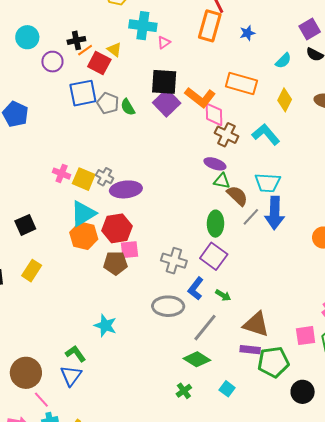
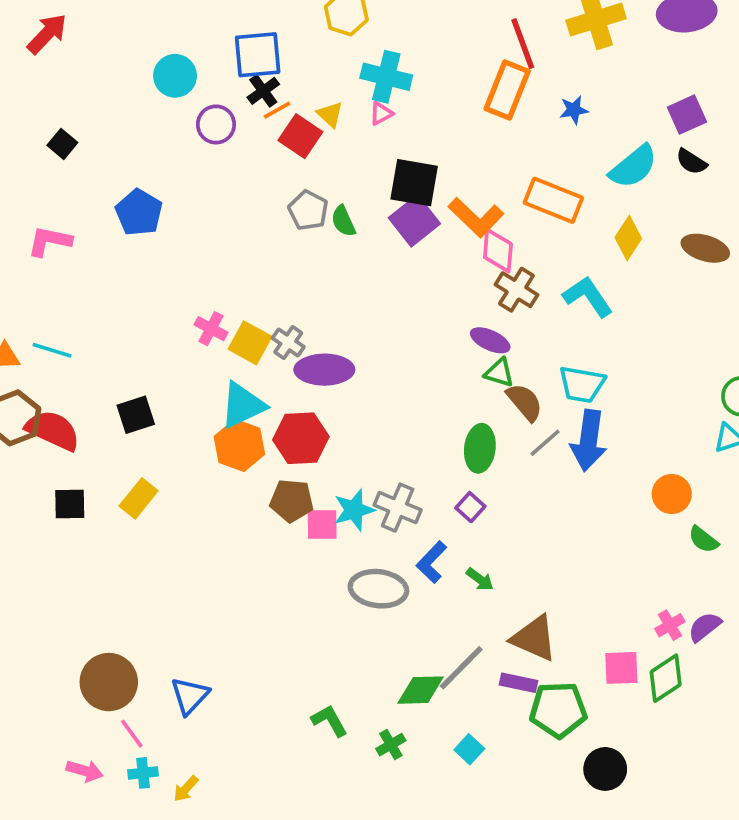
black cross: (76, 40) -> (263, 91), turned -30
pink triangle: (164, 42) -> (381, 113), moved
cyan semicircle: (283, 61) -> (633, 167), size x1.6
blue square: (83, 93) -> (258, 55), moved
pink square: (130, 250) -> (322, 524), moved
purple square: (214, 256) -> (470, 507), size x0.6
cyan star: (105, 325) -> (354, 510), moved, turned 30
gray line: (205, 328) -> (461, 668), moved
green L-shape: (75, 354) -> (329, 721), moved
green diamond: (197, 359) -> (421, 690), turned -40

